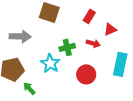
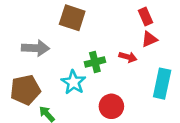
red rectangle: (89, 16) -> (146, 16), moved, turned -56
red circle: (86, 74) -> (111, 106), moved

